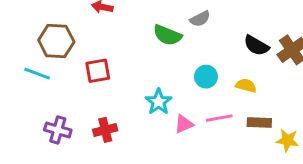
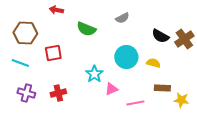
green semicircle: (167, 35) -> (86, 29), moved
cyan line: (37, 74) -> (20, 63), moved
cyan circle: (206, 77) -> (126, 57), size x1.5
pink line: (219, 118) -> (135, 103), moved

